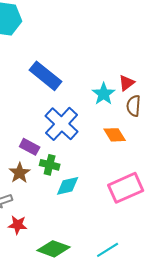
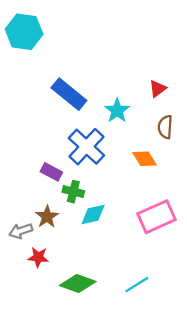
red triangle: (127, 83) -> (158, 89), moved
cyan star: (104, 94) -> (117, 111), moved
brown star: (20, 173) -> (47, 217), moved

